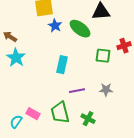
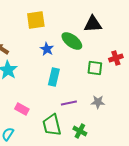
blue star: (55, 26) -> (47, 49), moved
pink rectangle: (33, 114) -> (22, 109), moved

